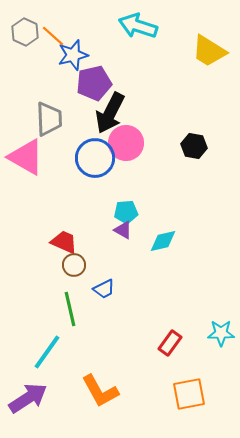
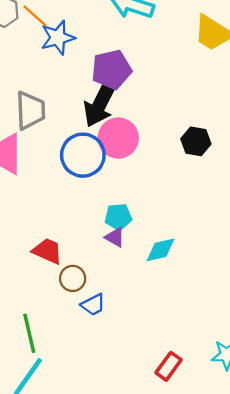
purple pentagon: (94, 83) -> (111, 70), moved
brown circle: (74, 265) -> (73, 278), moved
green line: (70, 309) -> (29, 333), moved

